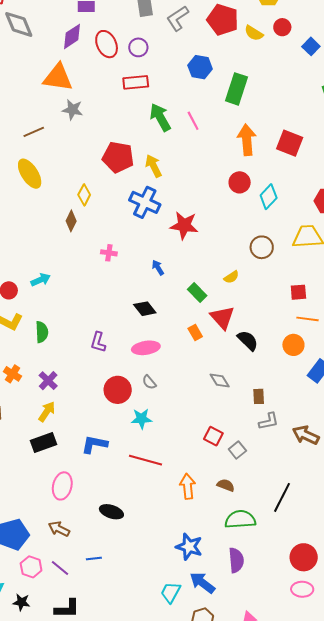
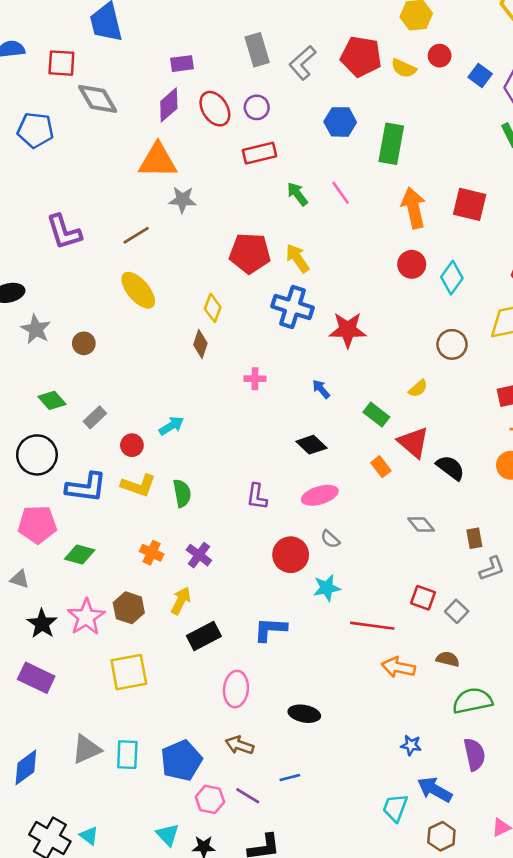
green arrow: (160, 117) -> (297, 194), size x0.7
yellow arrow: (47, 412) -> (181, 601), moved
red line: (145, 460) -> (372, 626), moved
orange arrow: (188, 486) -> (398, 667), turned -65
blue star: (189, 547) -> (411, 745), size x0.6

